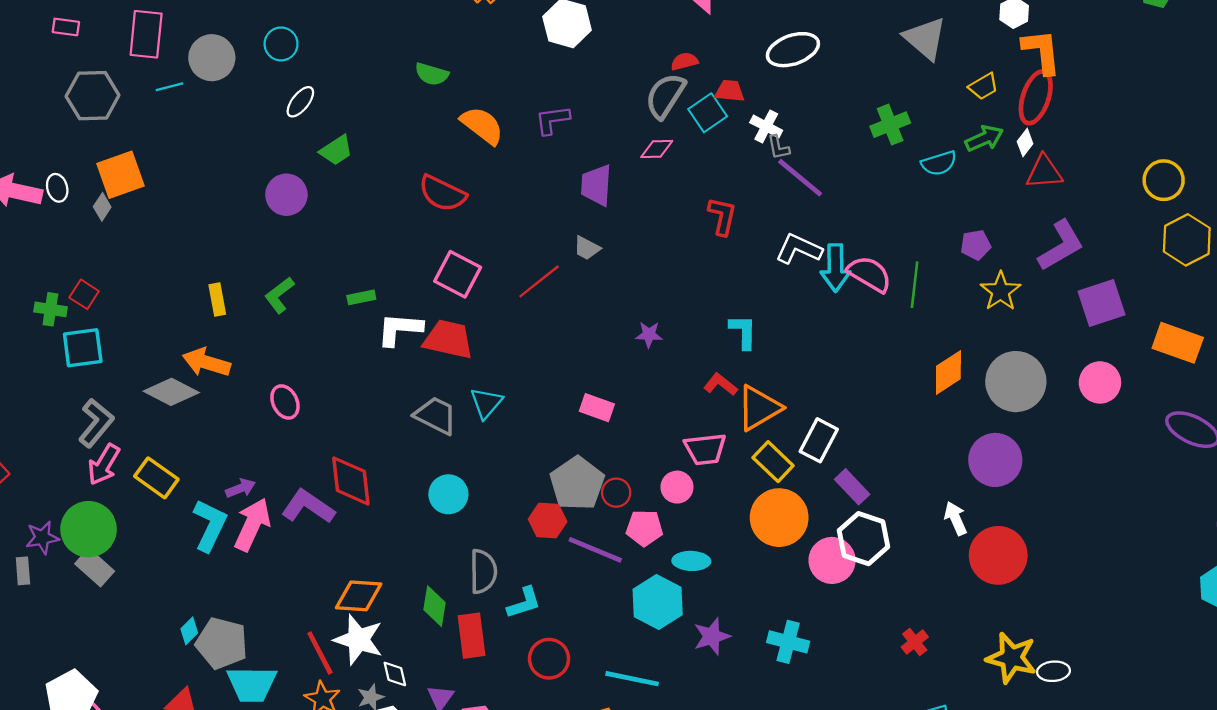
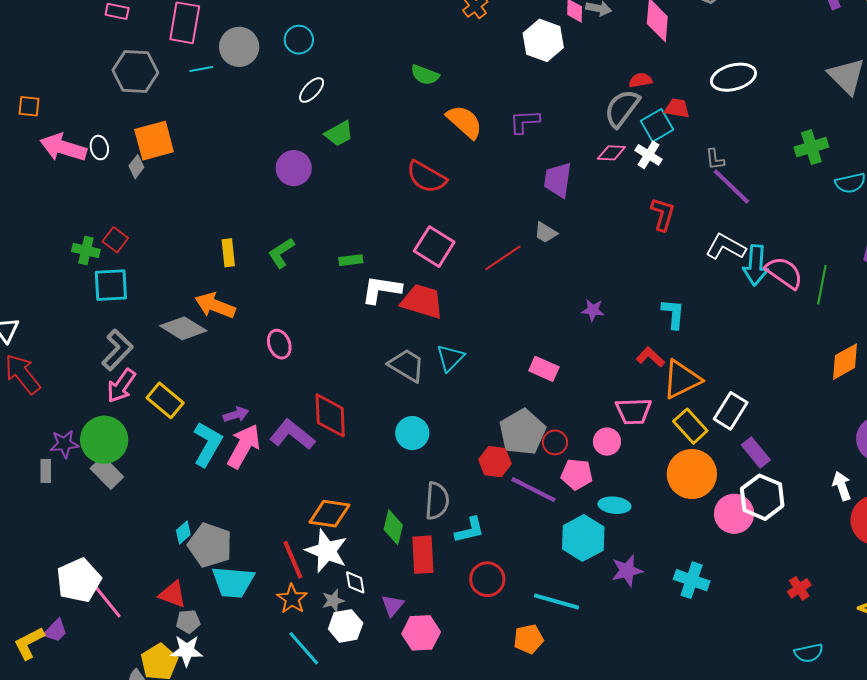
white cross: (766, 126) -> (649, 155), moved

